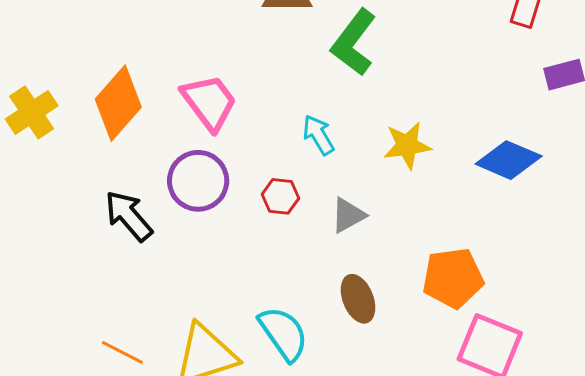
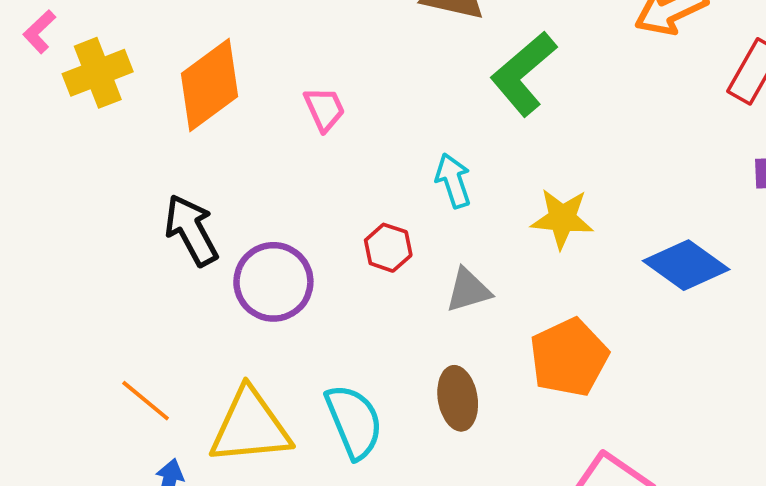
pink trapezoid: (209, 102) -> (324, 109), size x0.6
purple circle: (198, 181) -> (273, 282), moved
orange pentagon: (453, 278) -> (569, 357), moved, turned -30

